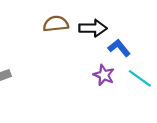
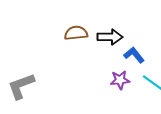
purple star: (104, 75) -> (120, 80), turned -30

